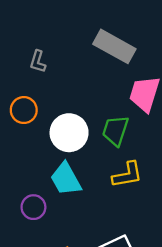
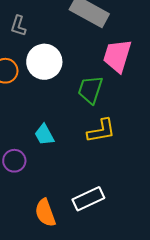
white circle: (69, 133) -> (44, 62), moved
cyan trapezoid: (66, 179) -> (44, 135), size x0.7

